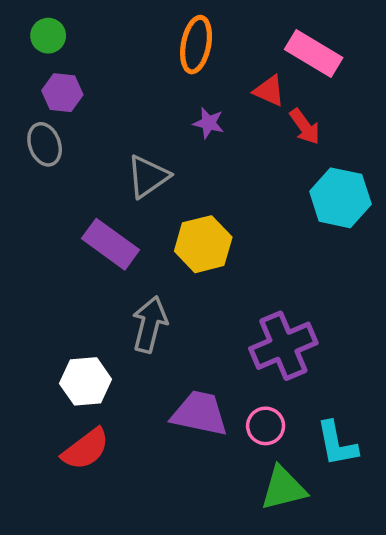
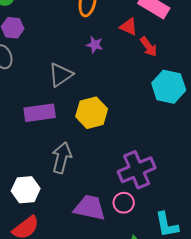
purple rectangle: (111, 244) -> (40, 113), turned -44
pink circle: (266, 426) -> (124, 203), moved

